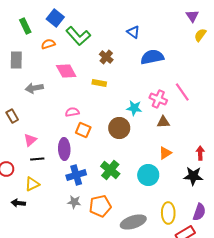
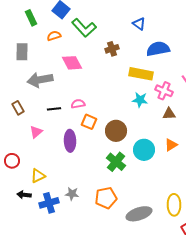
brown cross: (106, 57) -> (112, 49), turned 32
yellow rectangle: (99, 83) -> (141, 74), moved, size x1.6
gray arrow: (34, 88) -> (40, 80), size x1.4
brown circle: (119, 128) -> (116, 131), moved
black line: (37, 159) -> (54, 109), moved
blue cross: (76, 175) -> (49, 203), moved
cyan circle: (148, 175) -> (144, 150), moved
gray star: (74, 202) -> (72, 194), moved

